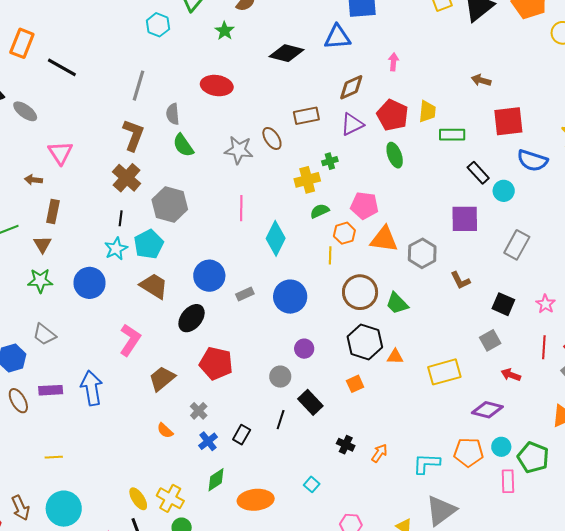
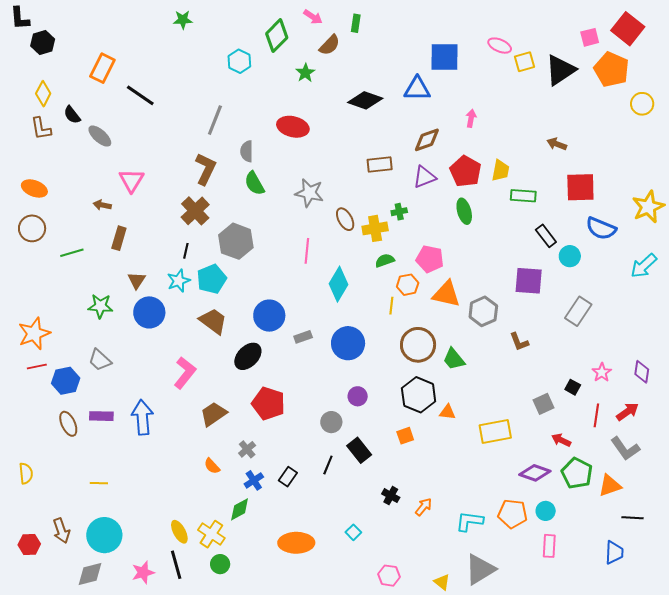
brown ellipse: (272, 138) -> (345, 219), moved
brown triangle: (42, 244) -> (137, 280), moved
black square: (503, 304) -> (573, 387), moved, size x0.7
green pentagon: (533, 457) -> (577, 473), moved
green diamond: (216, 480) -> (240, 509), moved

